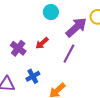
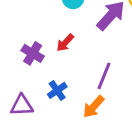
purple line: (69, 54) -> (104, 76), moved

